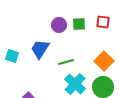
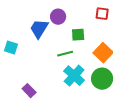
green square: (79, 24) -> (78, 35), moved
blue trapezoid: (40, 49) -> (39, 29), moved

